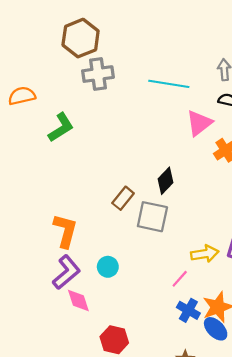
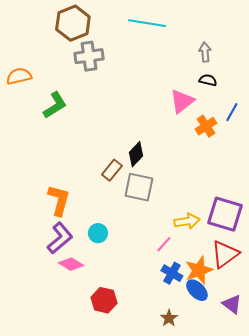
cyan line: (169, 84) -> (147, 23), moved
black diamond: (166, 181) -> (136, 154), moved
pink diamond: (78, 301) -> (71, 264), turned -40

